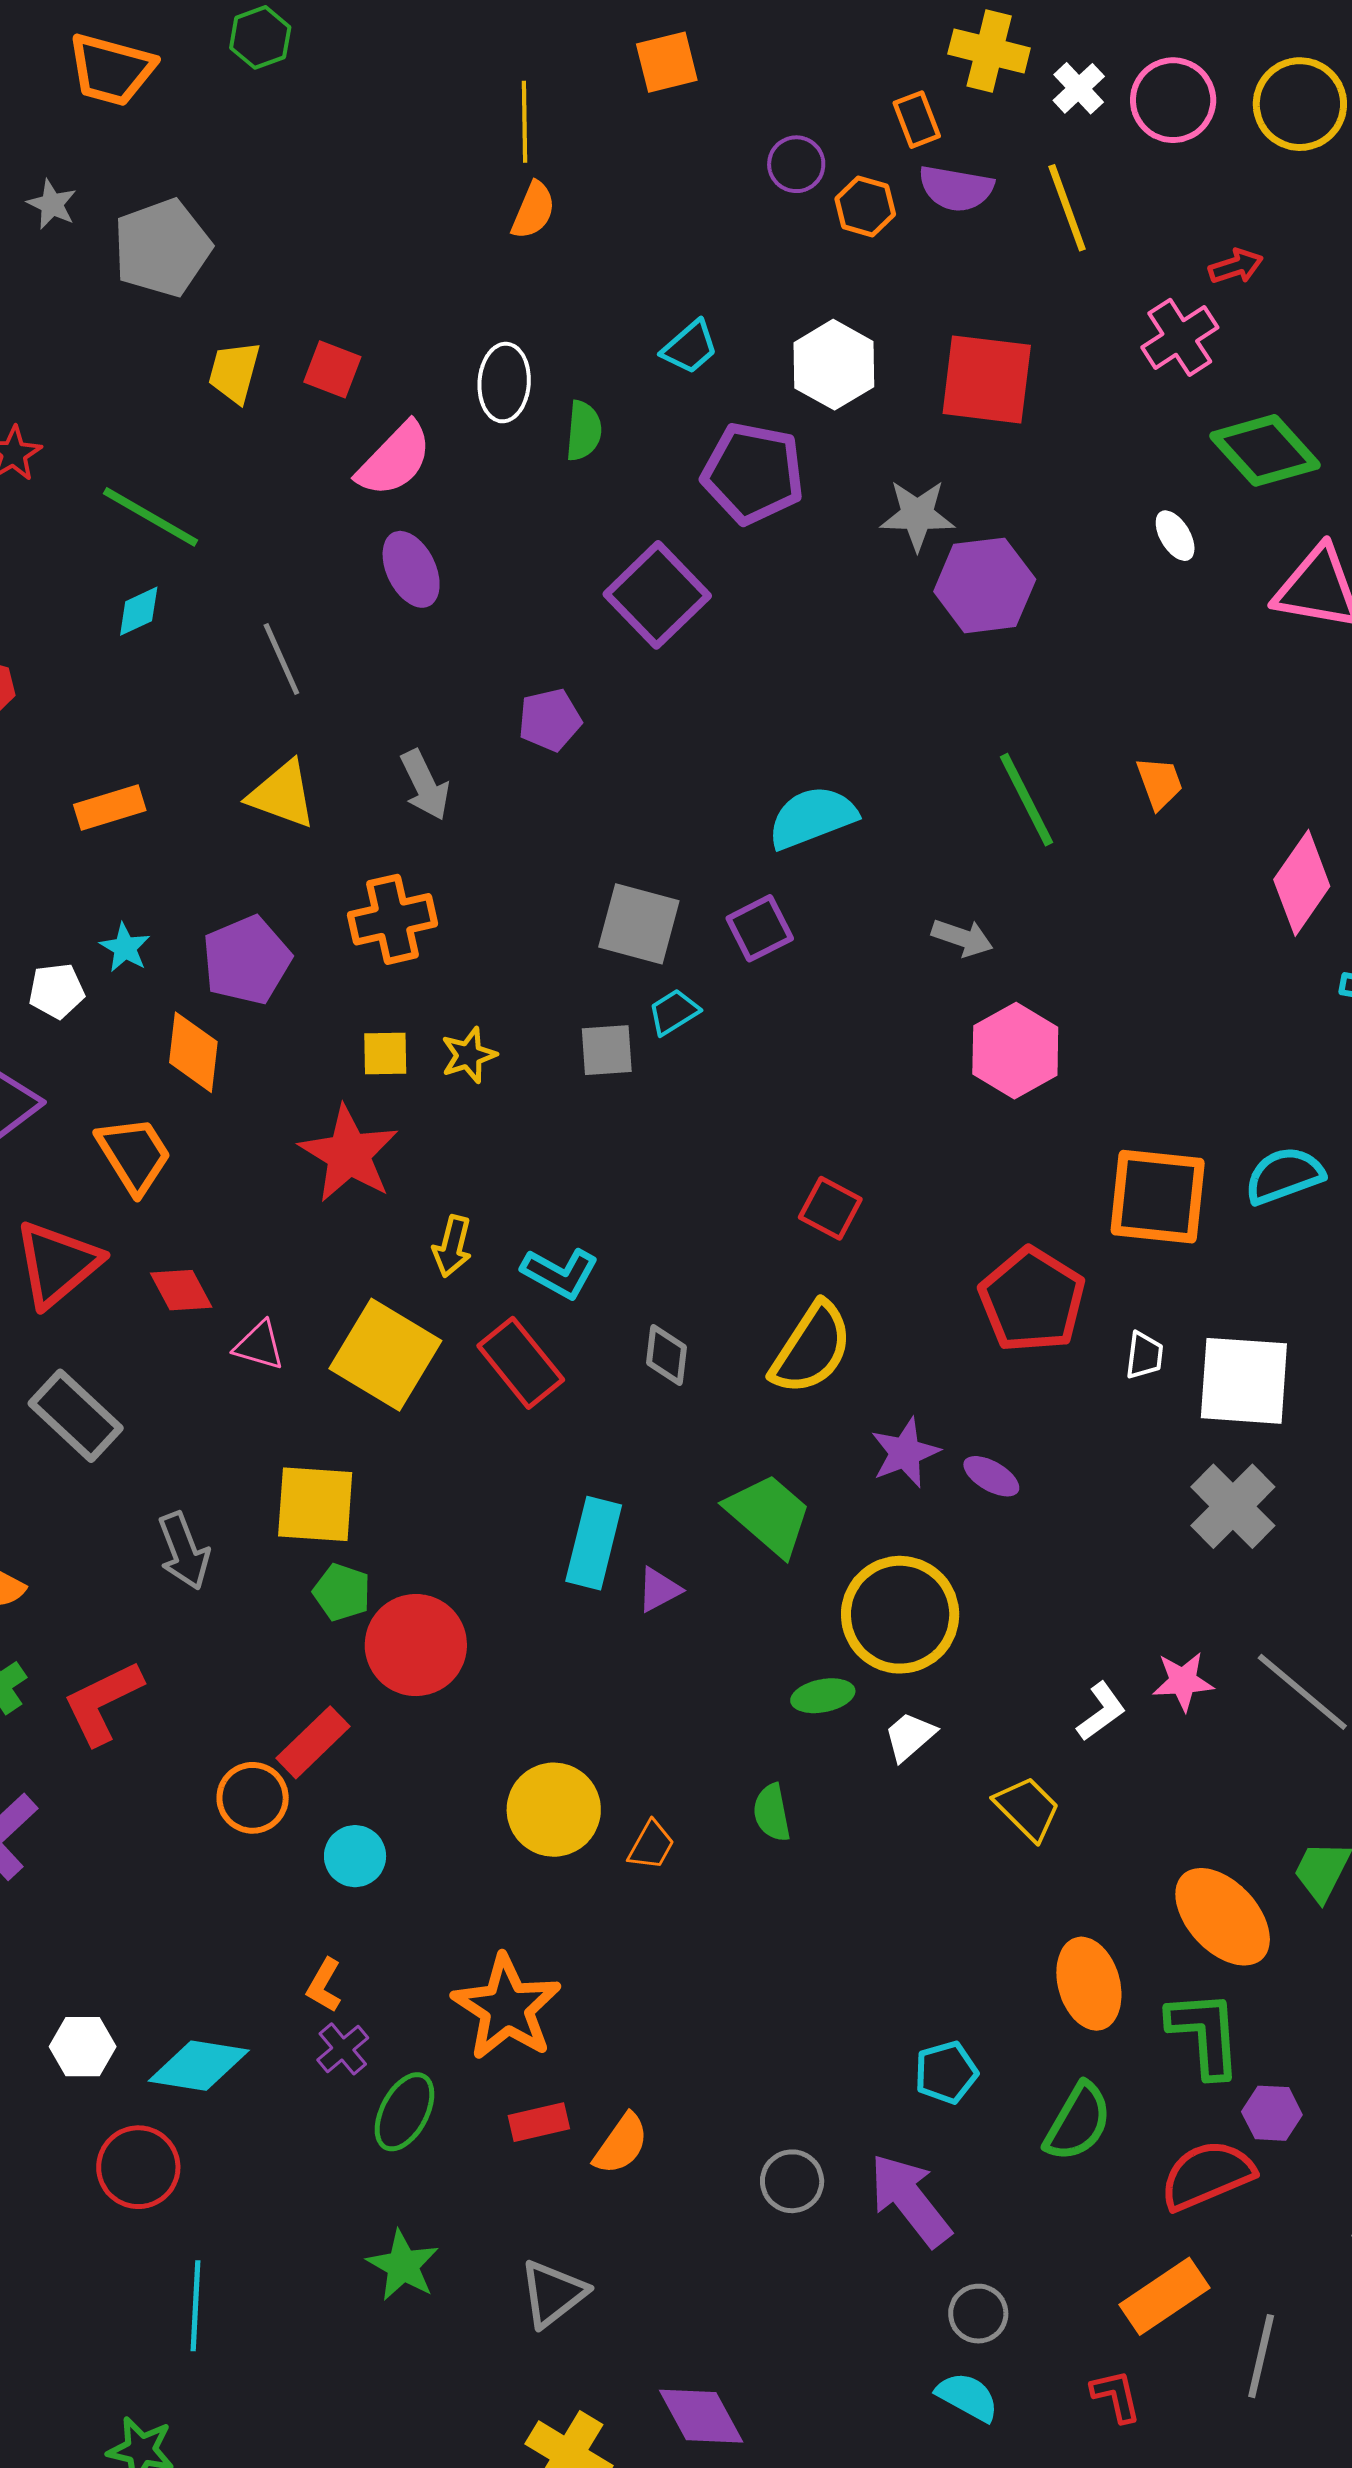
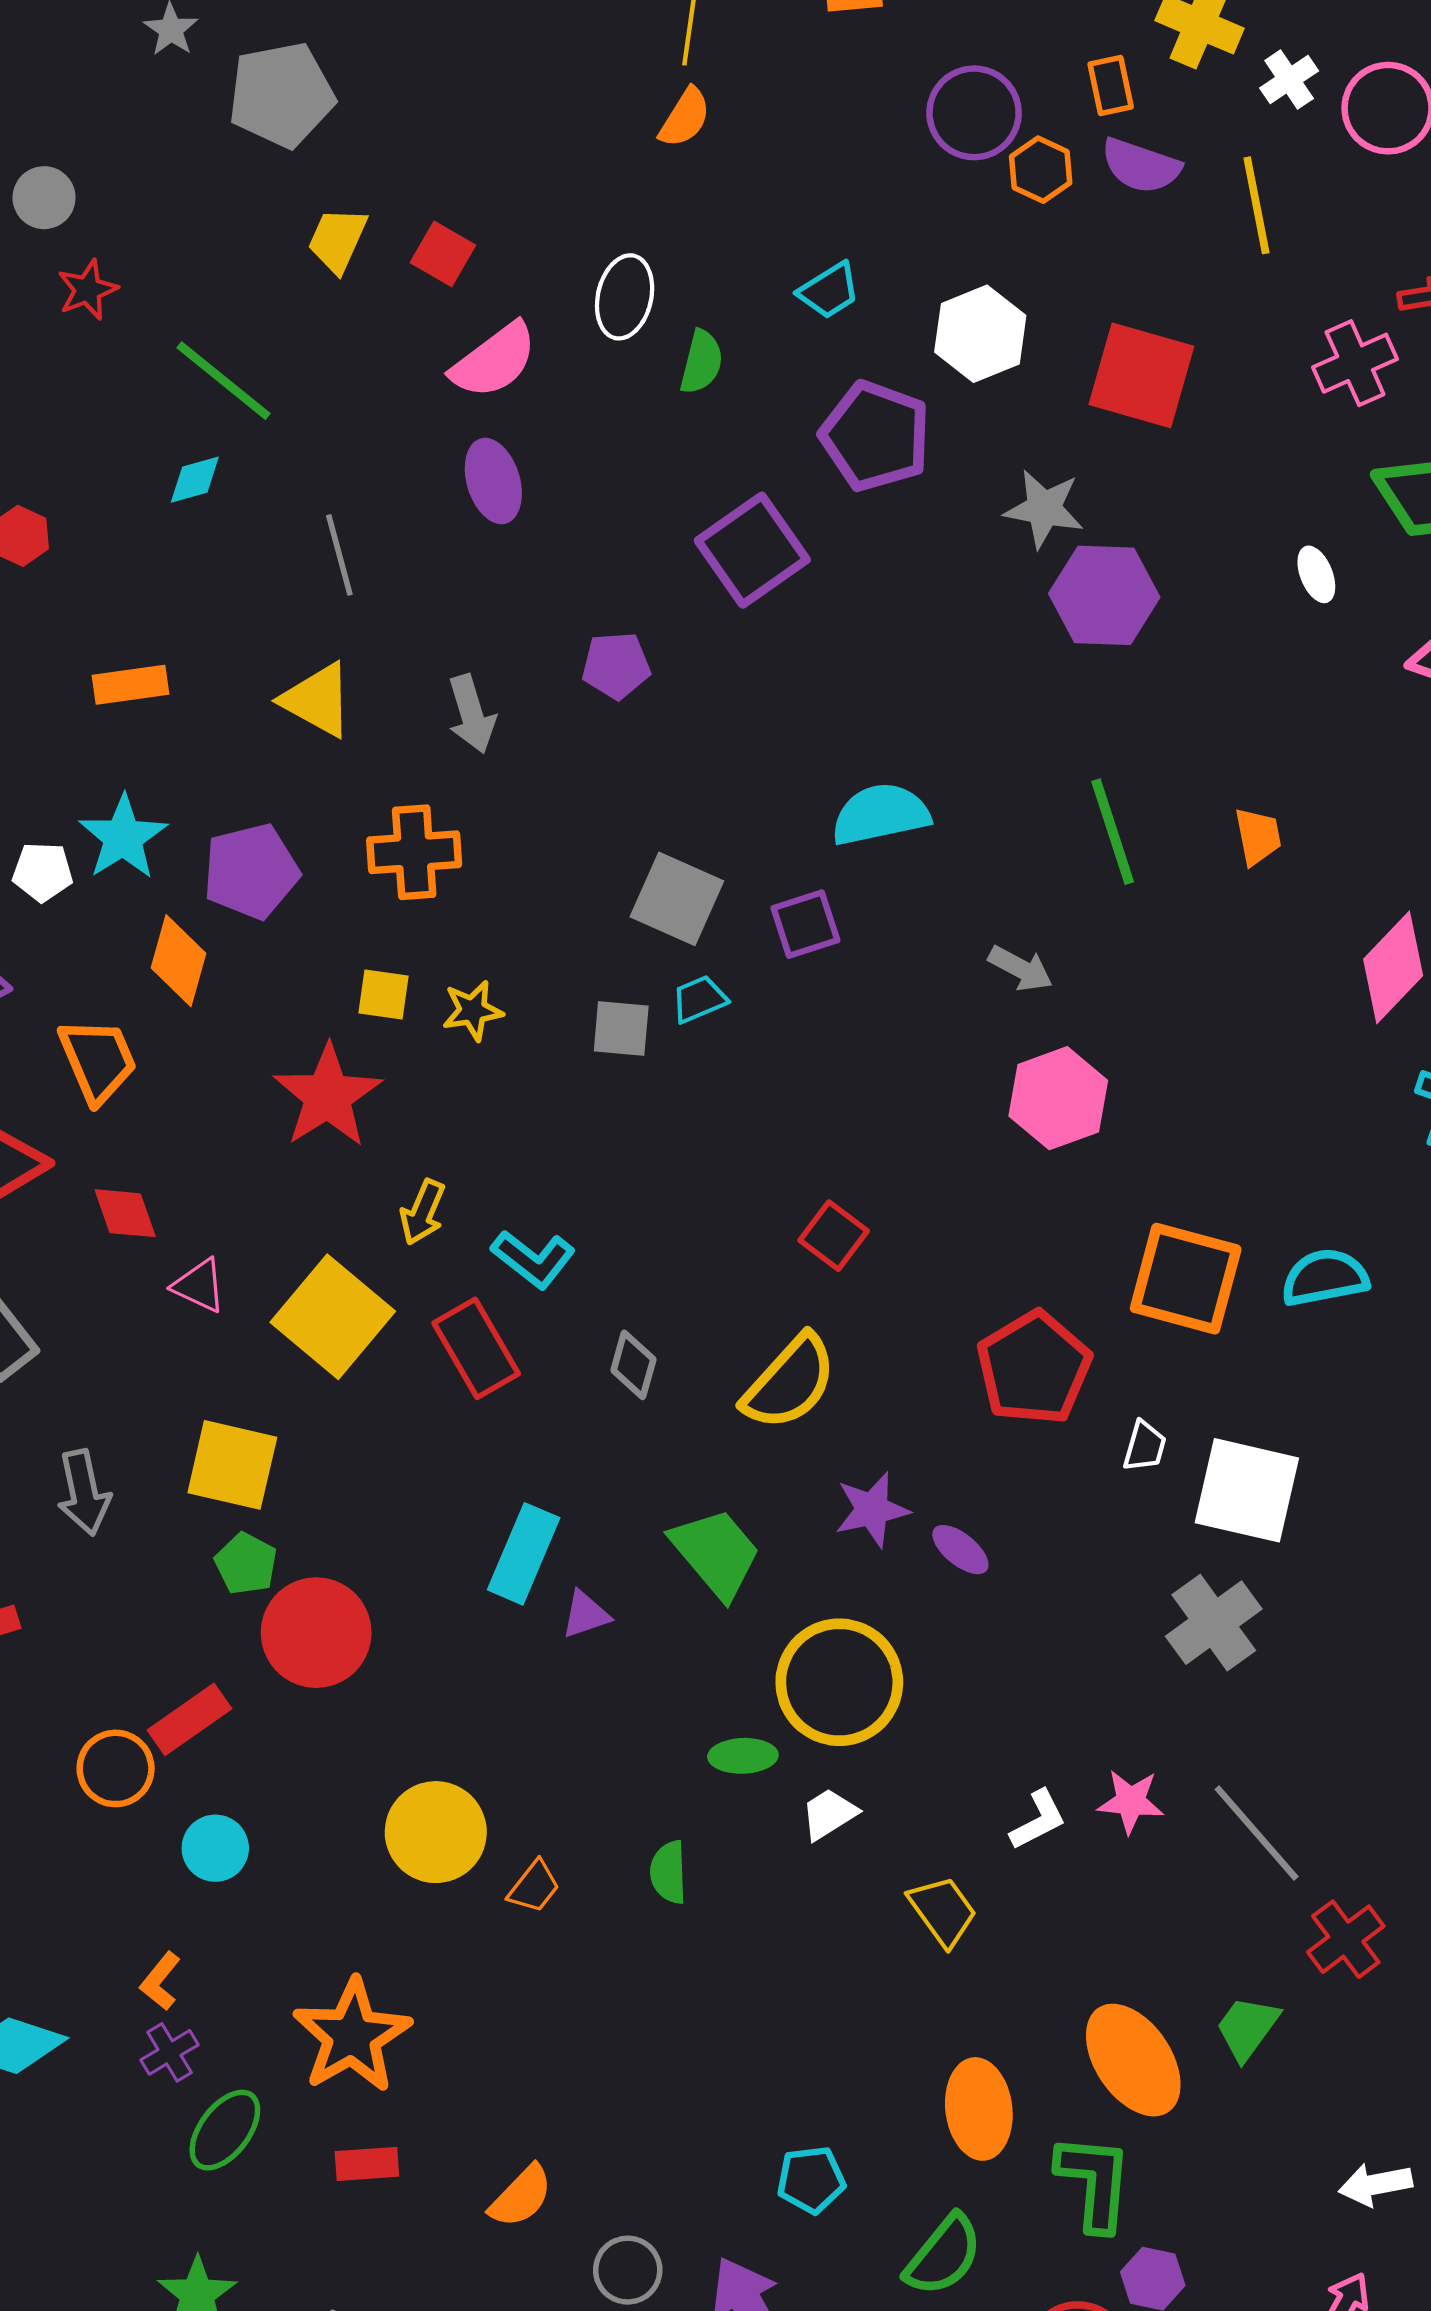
purple circle: (796, 164) -> (974, 113), size x1.5
cyan star: (125, 948) -> (123, 837), size x1.6
orange semicircle: (621, 2144) -> (521, 2196), moved

